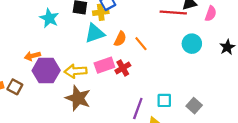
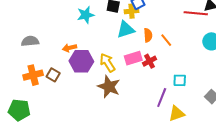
cyan star: (49, 18) -> (86, 15), turned 30
orange semicircle: (120, 39) -> (148, 35), turned -32
yellow arrow: (76, 71) -> (107, 63), turned 60
cyan square: (164, 100) -> (180, 80), moved

